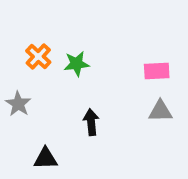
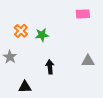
pink rectangle: (157, 71) -> (83, 14), moved

